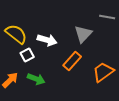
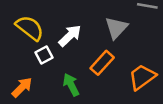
white arrow: (47, 40) -> (70, 36), turned -60
green arrow: (36, 79) -> (71, 85), moved, turned -138

